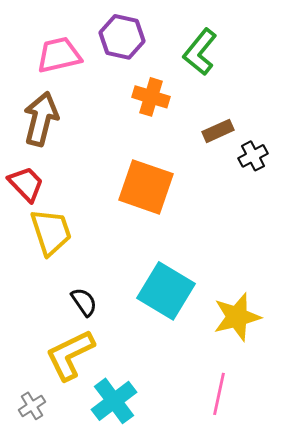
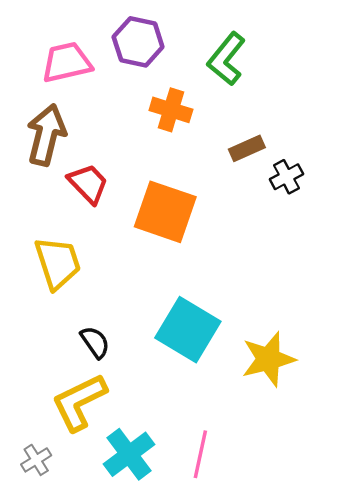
red trapezoid: (26, 184) -> (88, 184), moved
pink line: (219, 394) -> (200, 454), moved

